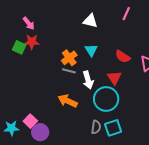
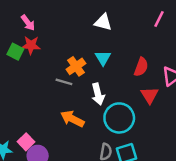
pink line: (126, 14) -> (159, 19), moved
red semicircle: (123, 57) -> (141, 67), turned -105
gray line: (69, 71) -> (64, 82), moved
red triangle: (114, 78) -> (149, 95), moved

